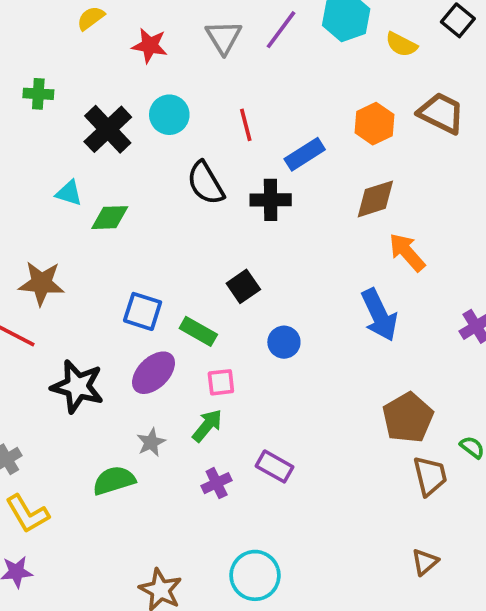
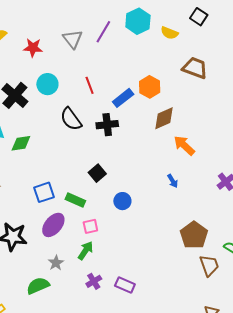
orange hexagon: (374, 124) -> (150, 87), moved
blue square: (143, 311) -> (44, 192), turned -30
blue arrow: (379, 315) -> (173, 181), size x0.5
purple rectangle: (275, 466) -> (125, 285), moved

